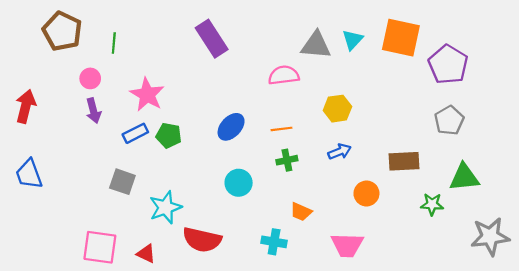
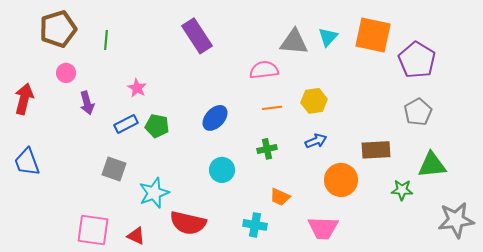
brown pentagon: (62, 31) -> (58, 29), turned 30
pink circle: (90, 78) -> (66, 73), moved
pink star: (147, 95) -> (137, 88), size x0.6
orange line: (282, 129) -> (272, 108), moved
orange circle: (366, 193) -> (341, 180), size x1.4

